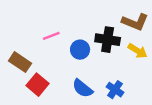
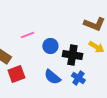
black cross: (108, 40) -> (72, 55), moved
red square: (38, 85) -> (16, 74), turned 30

